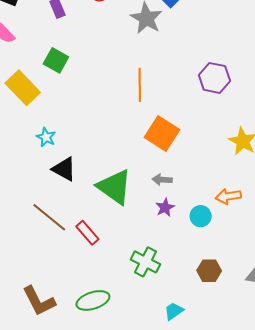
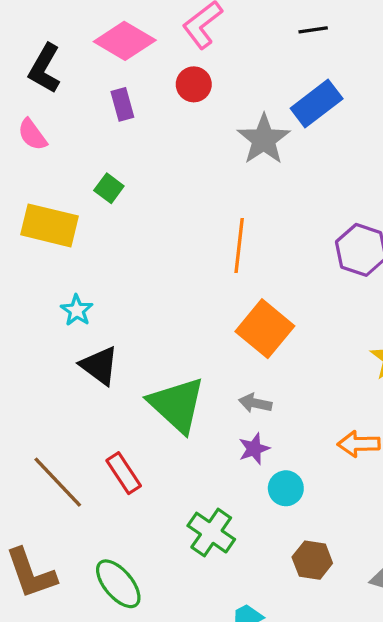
green square: (56, 60) -> (109, 188), size x0.7
yellow rectangle: (23, 88) -> (49, 225), turned -40
cyan circle: (201, 216) -> (286, 488), moved
brown line: (49, 217) -> (58, 482), moved
green ellipse: (93, 300) -> (118, 584), turned 60

